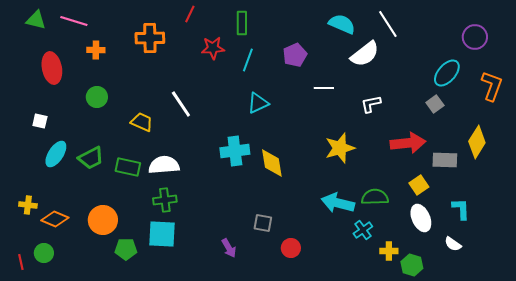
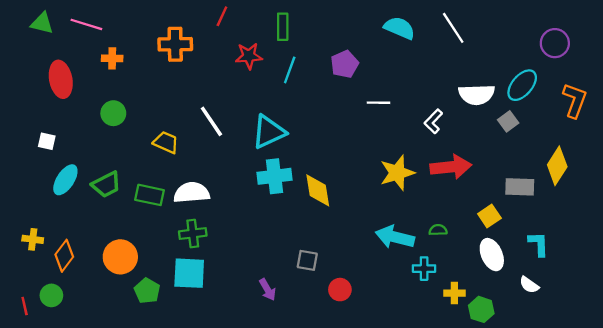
white semicircle: (365, 54) -> (477, 94), moved, turned 36
cyan triangle: (258, 103) -> (269, 132), moved, size x1.4
white L-shape: (371, 104) -> (433, 121), turned -35
red arrow: (408, 143) -> (451, 167), moved
green semicircle: (375, 197) -> (438, 230), size x0.6
orange diamond: (55, 219) -> (64, 256), turned -76
cyan cross: (363, 230) -> (424, 269), turned 36
green pentagon: (126, 249) -> (147, 291), turned 30

